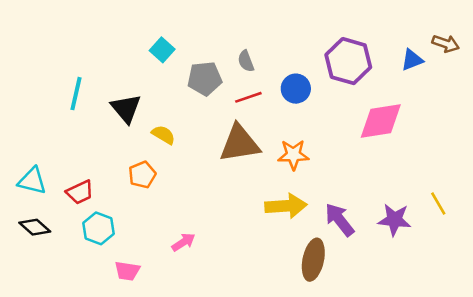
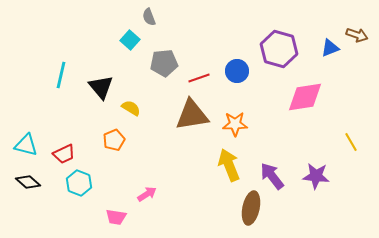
gray semicircle: (246, 61) -> (149, 17), moved
yellow line: (438, 203) -> (351, 142), moved
yellow arrow: (286, 206) -> (229, 165), turned -108
pink trapezoid: (127, 271) -> (116, 217), moved

